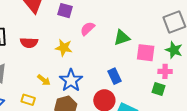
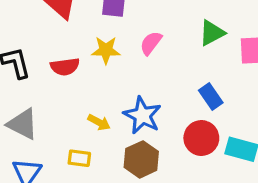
pink semicircle: (87, 29) -> (151, 43), moved
yellow star: (64, 48) -> (106, 50), moved

